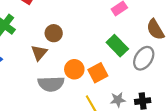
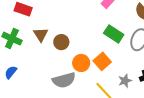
brown circle: (54, 33) -> (61, 42), moved
brown triangle: (39, 53) -> (41, 35), moved

